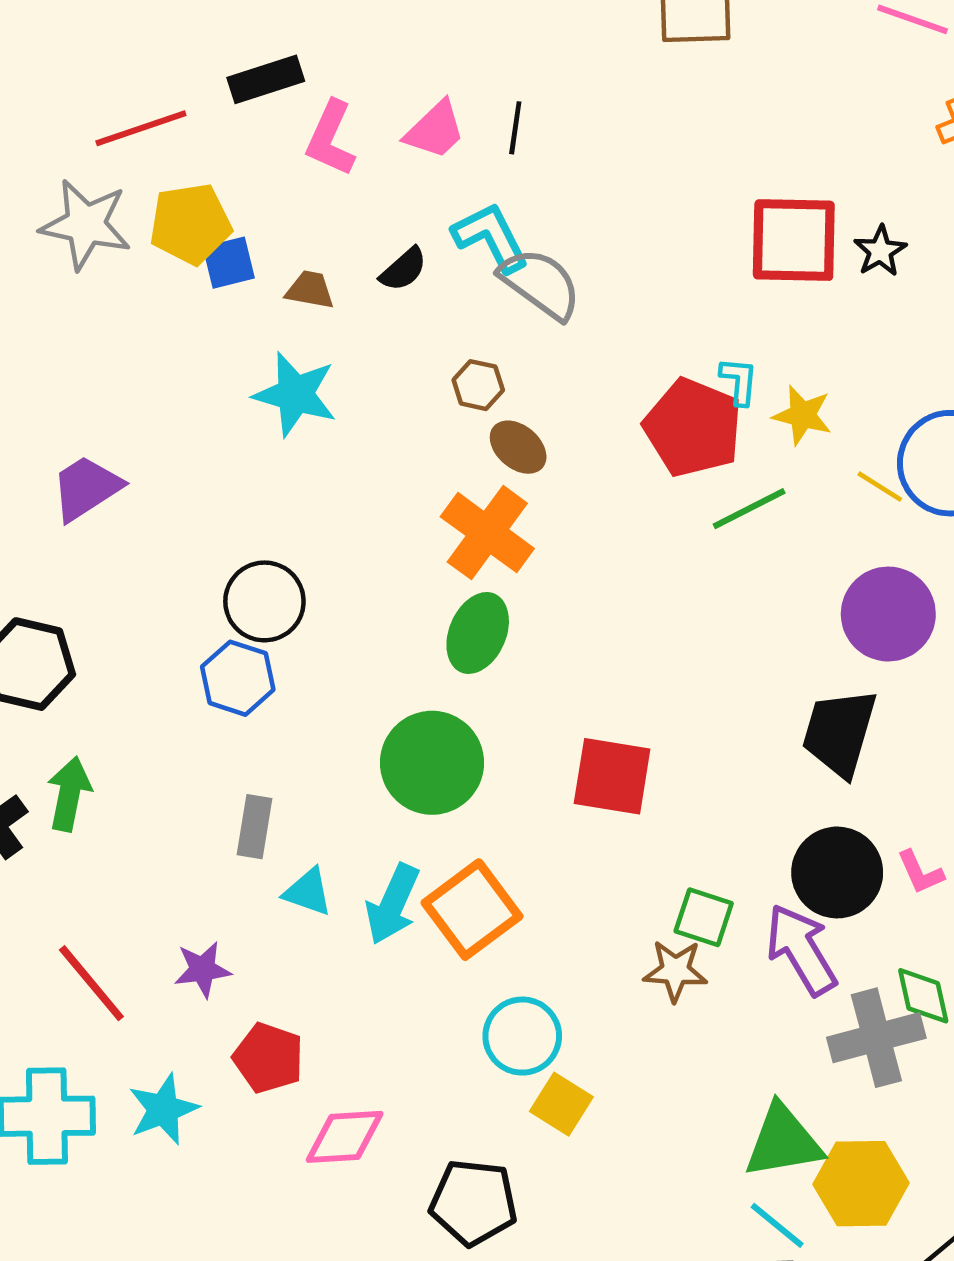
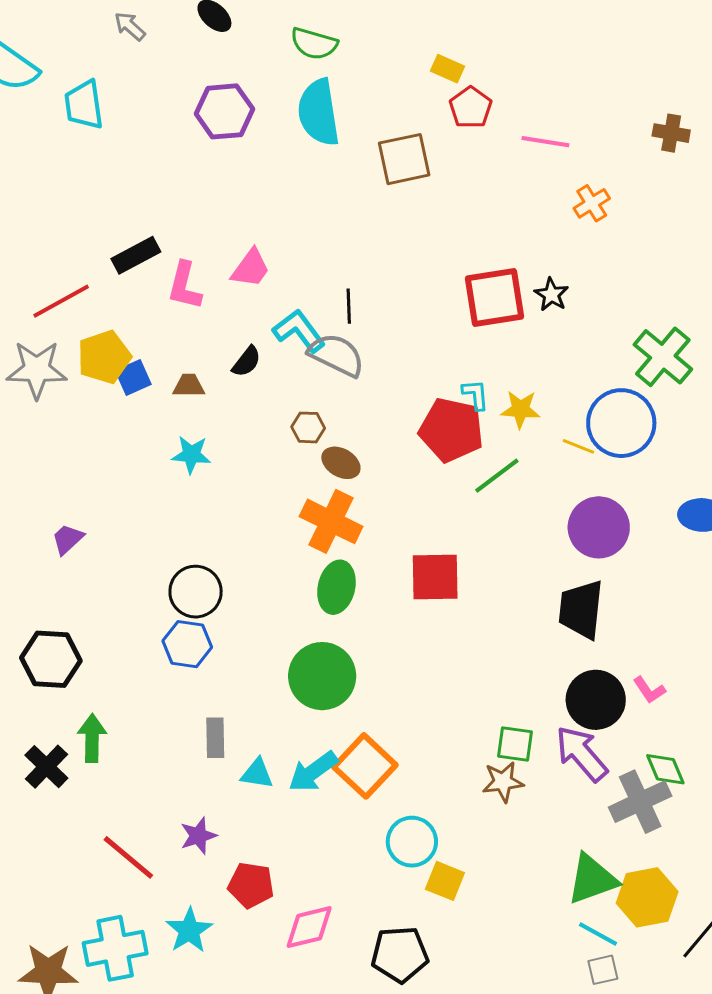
black line: (515, 128) -> (349, 306), moved
cyan star: (295, 394) -> (191, 455), size x0.7
purple trapezoid: (86, 488) -> (68, 539), size x0.7
red square: (612, 776) -> (435, 577), moved
cyan arrow: (393, 904) -> (313, 772), turned 40

